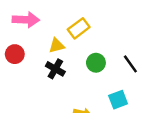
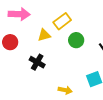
green circle: (96, 63) -> (76, 40), moved
black cross: (55, 69) -> (37, 62), moved

